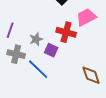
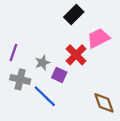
red cross: (66, 32) -> (76, 55), turned 30

